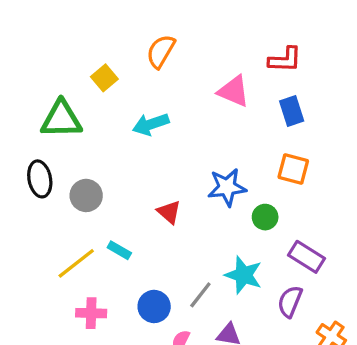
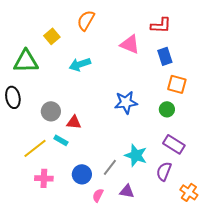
orange square: (293, 169) -> (177, 84), moved
gray circle: (86, 195) -> (51, 111), moved
red triangle: (169, 212) -> (74, 122), moved, turned -35
green circle: (265, 217) -> (167, 109), moved

